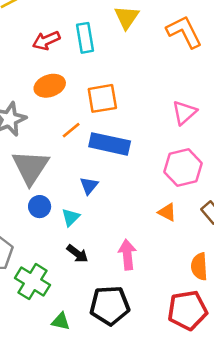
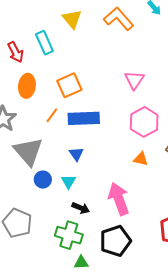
red arrow: (46, 41) -> (16, 52), turned -80
orange ellipse: (50, 86) -> (27, 86), turned -50
pink arrow: (127, 255) -> (119, 199), size x1.4
green cross: (32, 282) -> (69, 235), moved

